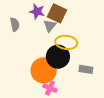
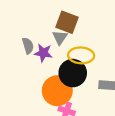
purple star: (37, 11) -> (43, 53), moved
gray semicircle: (15, 24) -> (28, 46), moved

